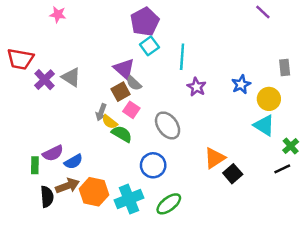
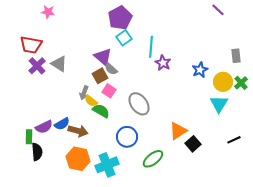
red trapezoid: (20, 59) -> (31, 45), moved
purple star: (197, 87) -> (163, 63), moved
cyan triangle: (264, 125) -> (219, 104), turned 30
green cross: (291, 146) -> (241, 83), moved
blue semicircle: (73, 162) -> (62, 124), moved
brown arrow: (67, 186) -> (78, 131), moved, turned 36
black semicircle: (47, 197) -> (37, 152), moved
green ellipse: (169, 204) -> (153, 159), moved

